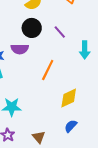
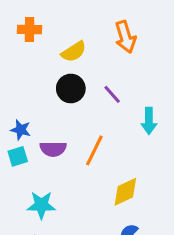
purple semicircle: (20, 49) -> (53, 149), moved

